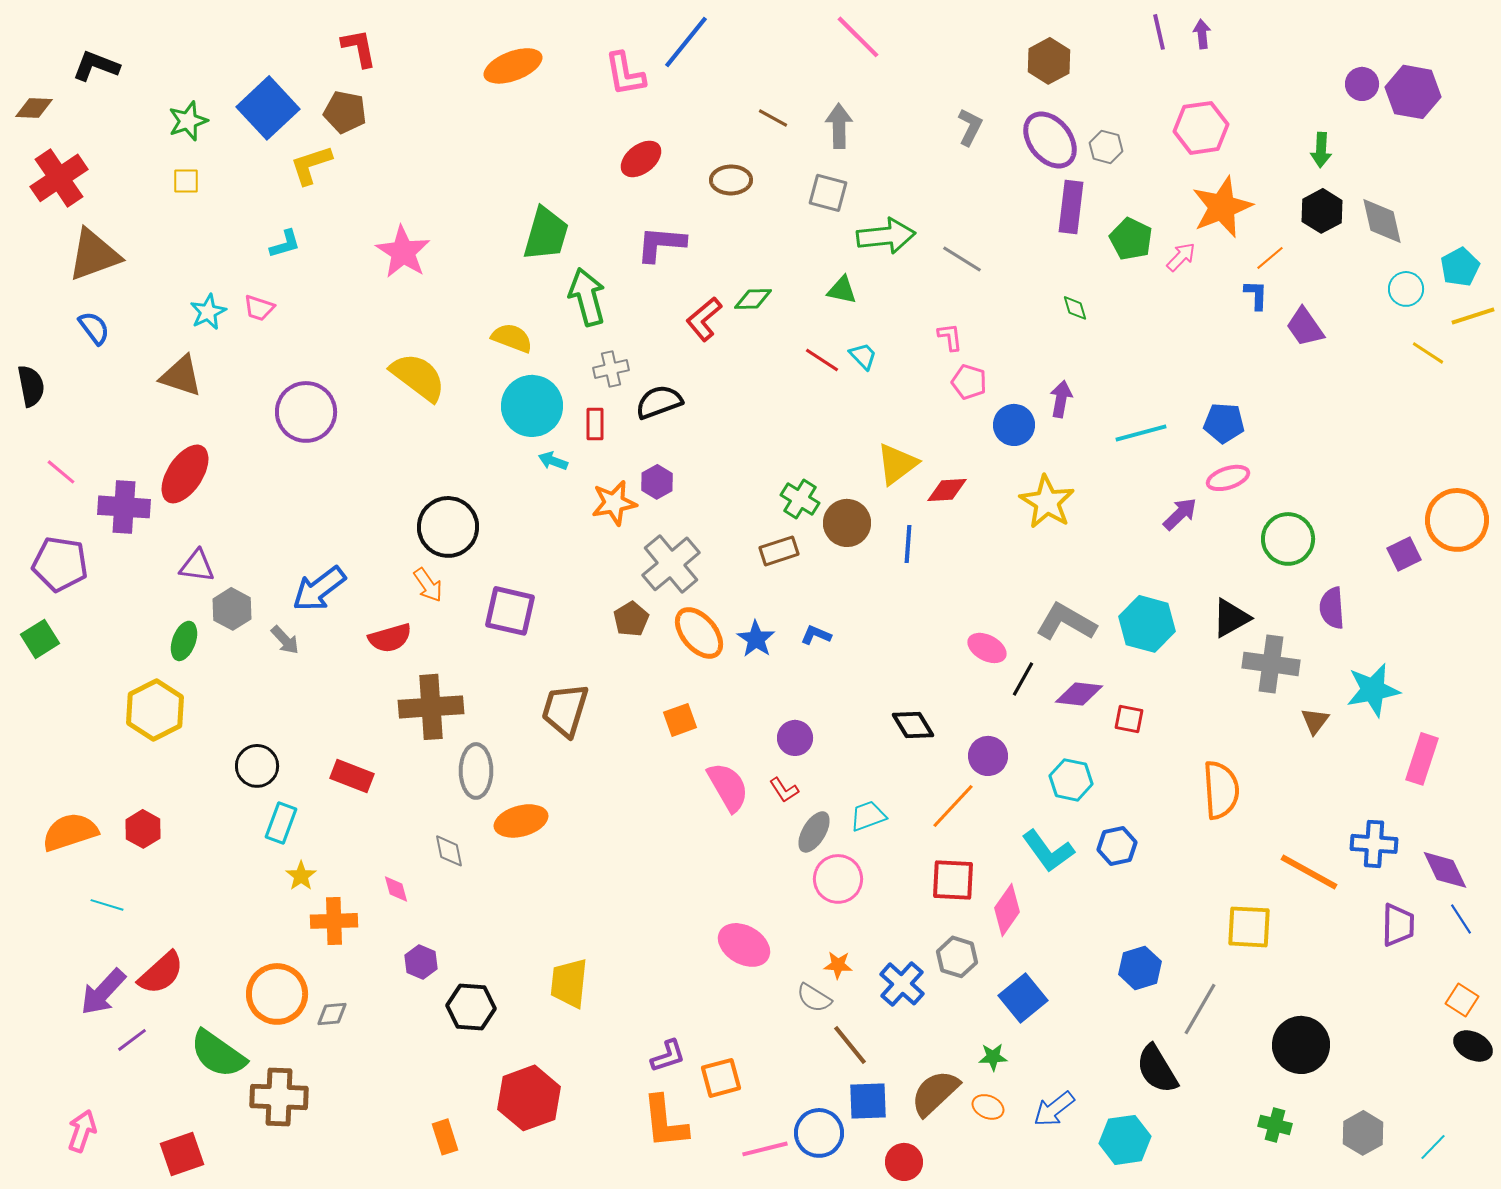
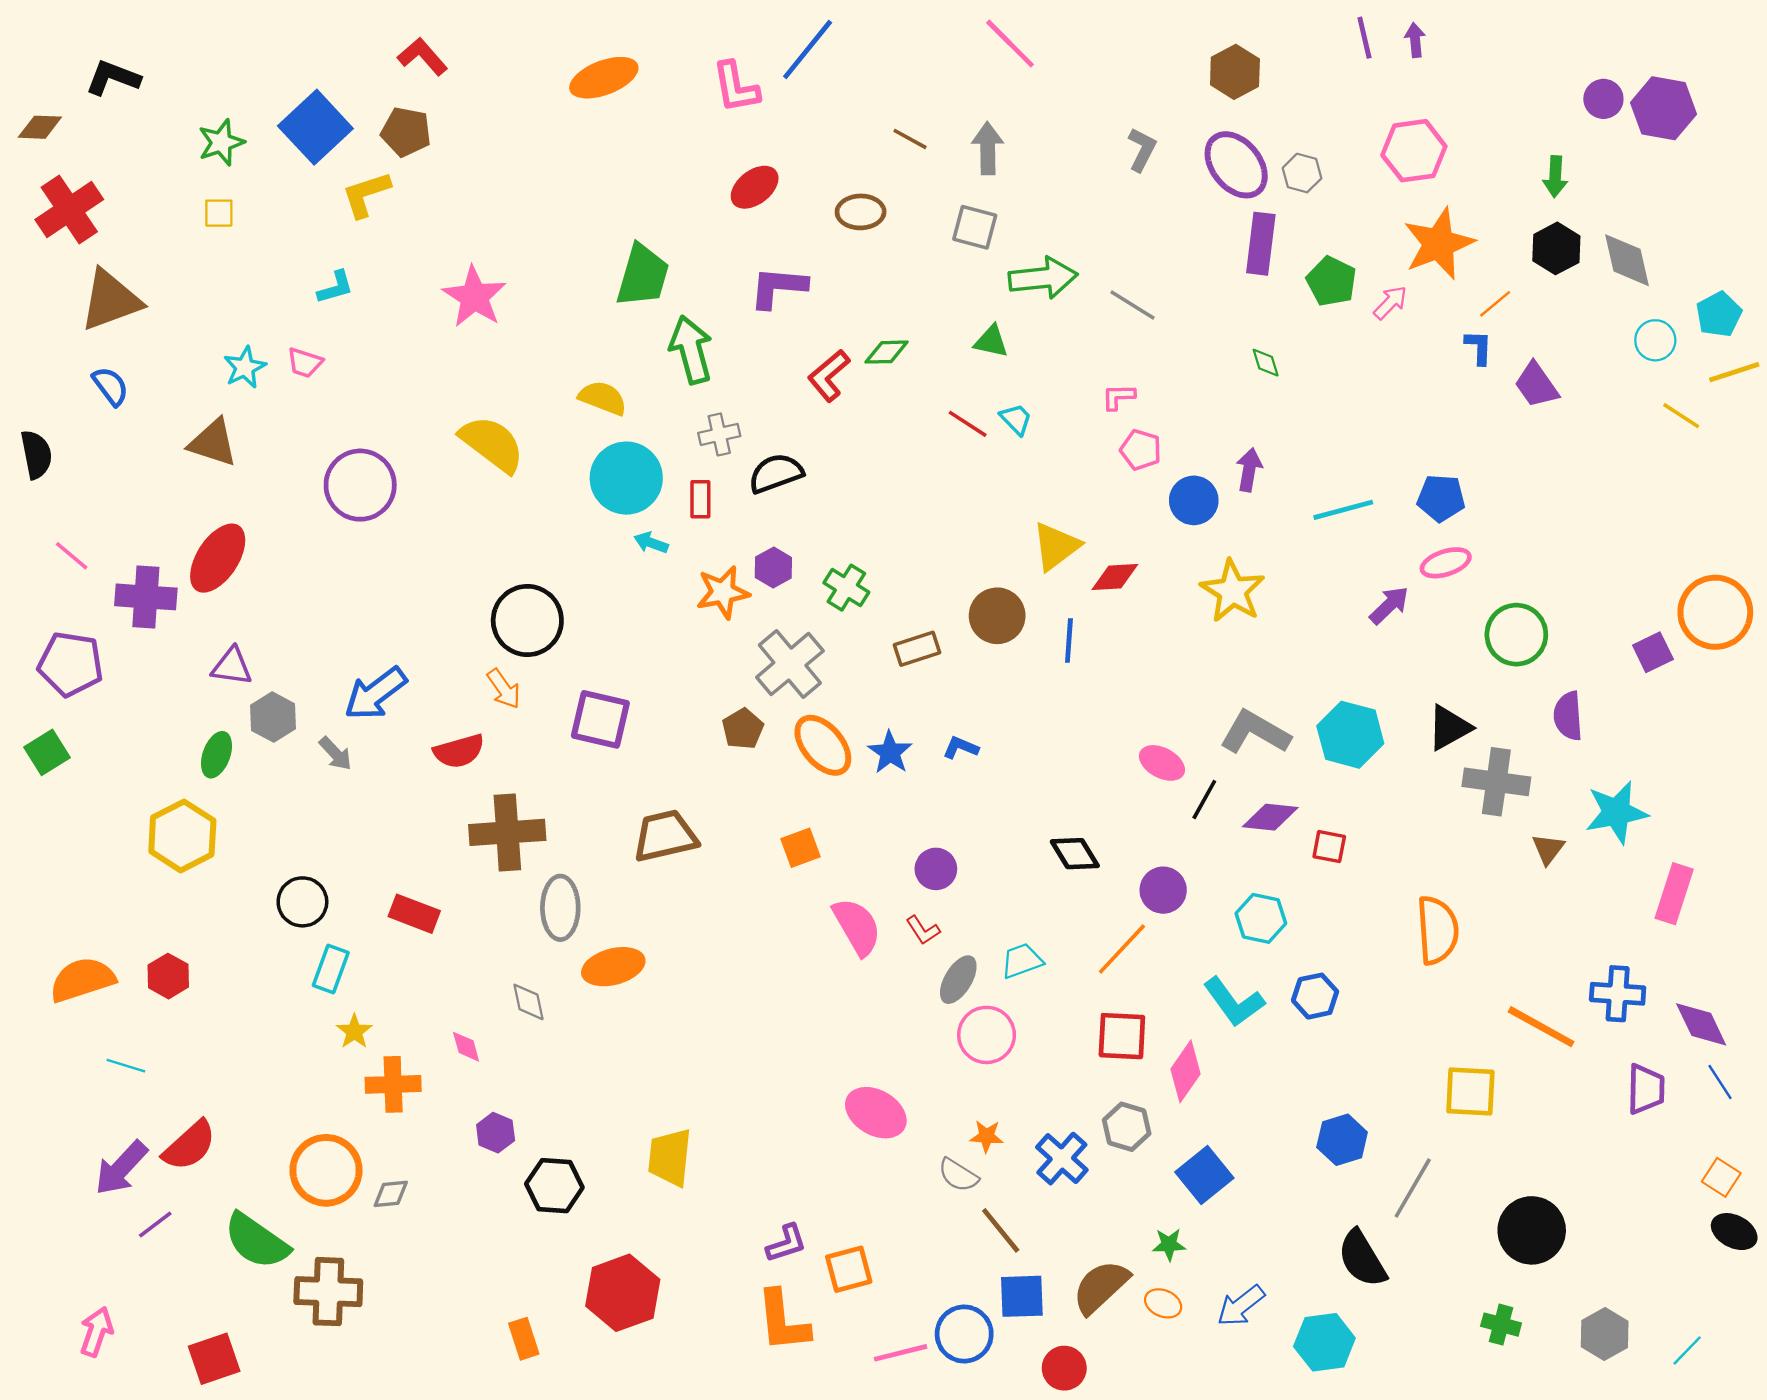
red L-shape: (359, 48) -> (423, 57), turned -30
pink L-shape: (950, 337) -> (1118, 397), turned -84
green cross: (800, 499) -> (846, 588), moved
brown trapezoid: (565, 710) -> (665, 836), turned 60

